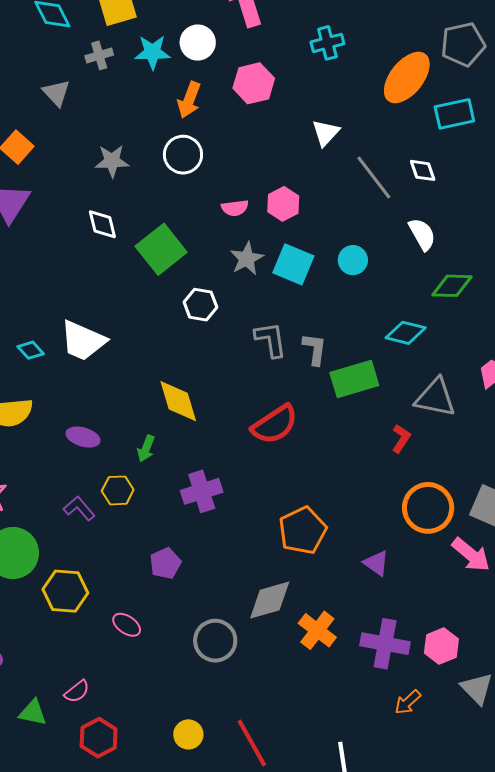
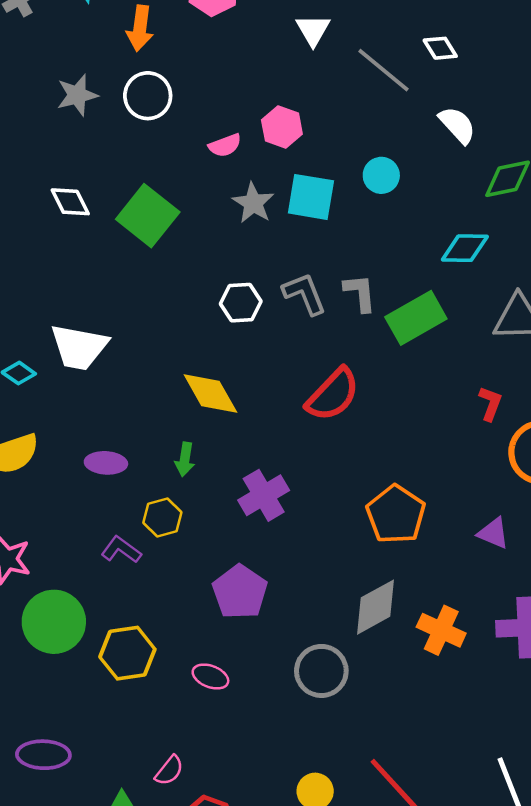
gray star: (112, 161) -> (77, 95), moved
white hexagon: (200, 305) -> (241, 303), moved
red L-shape: (401, 439) -> (490, 404), moved
purple pentagon: (165, 563) -> (240, 592), size x1.4

